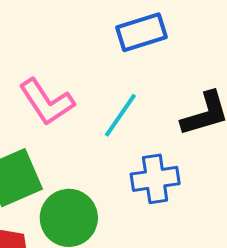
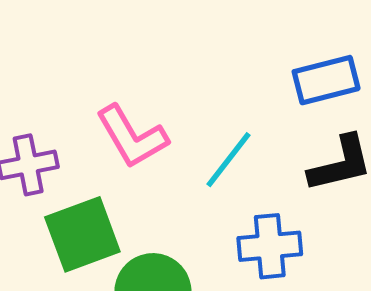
blue rectangle: (142, 32) -> (326, 80), moved

